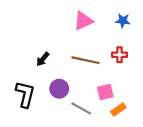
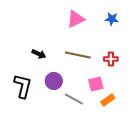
red cross: (120, 55) -> (111, 59), moved
black arrow: (43, 59) -> (39, 54), turned -104

